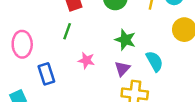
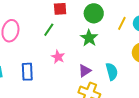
green star: (125, 40) -> (89, 38), moved
blue rectangle: (46, 74) -> (27, 72), moved

